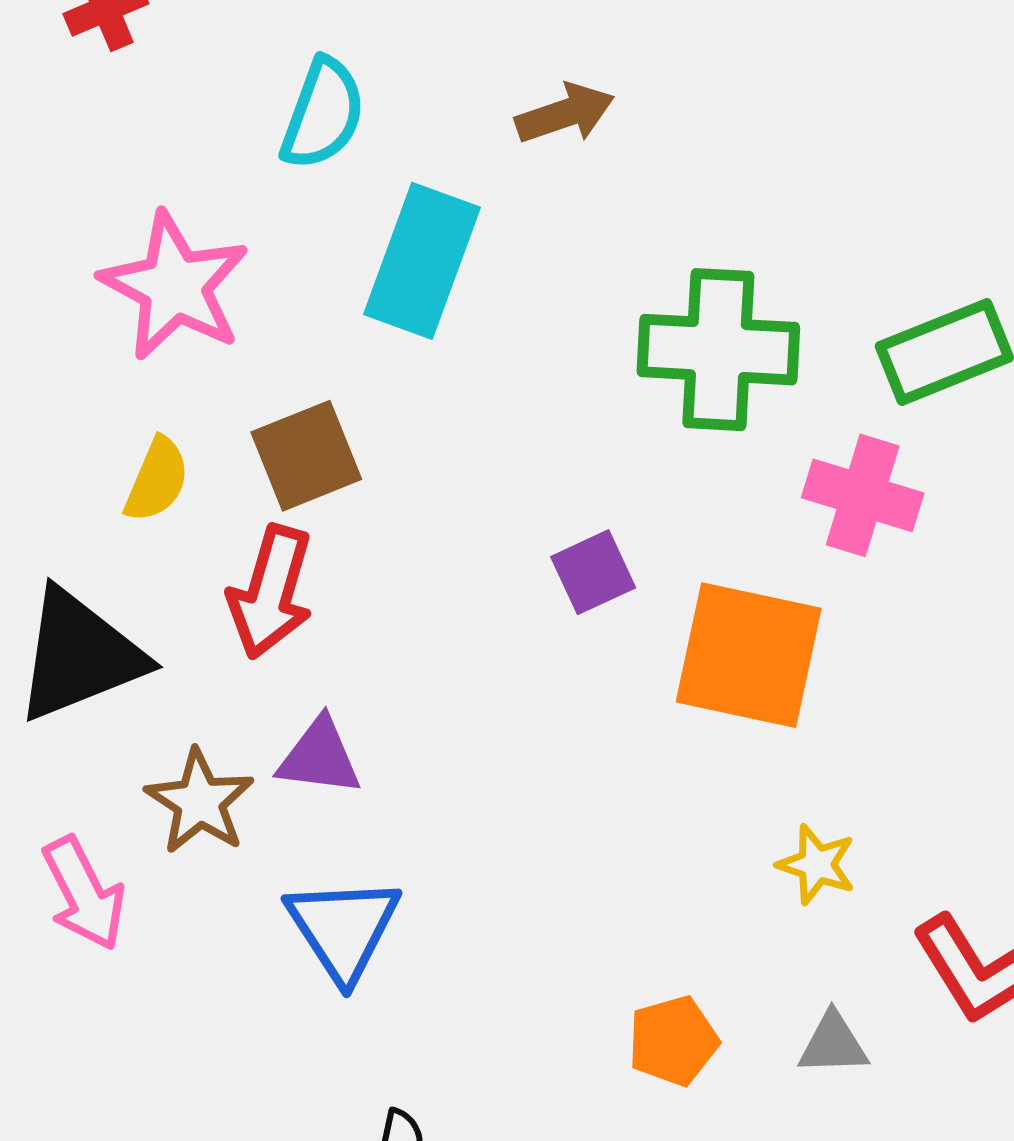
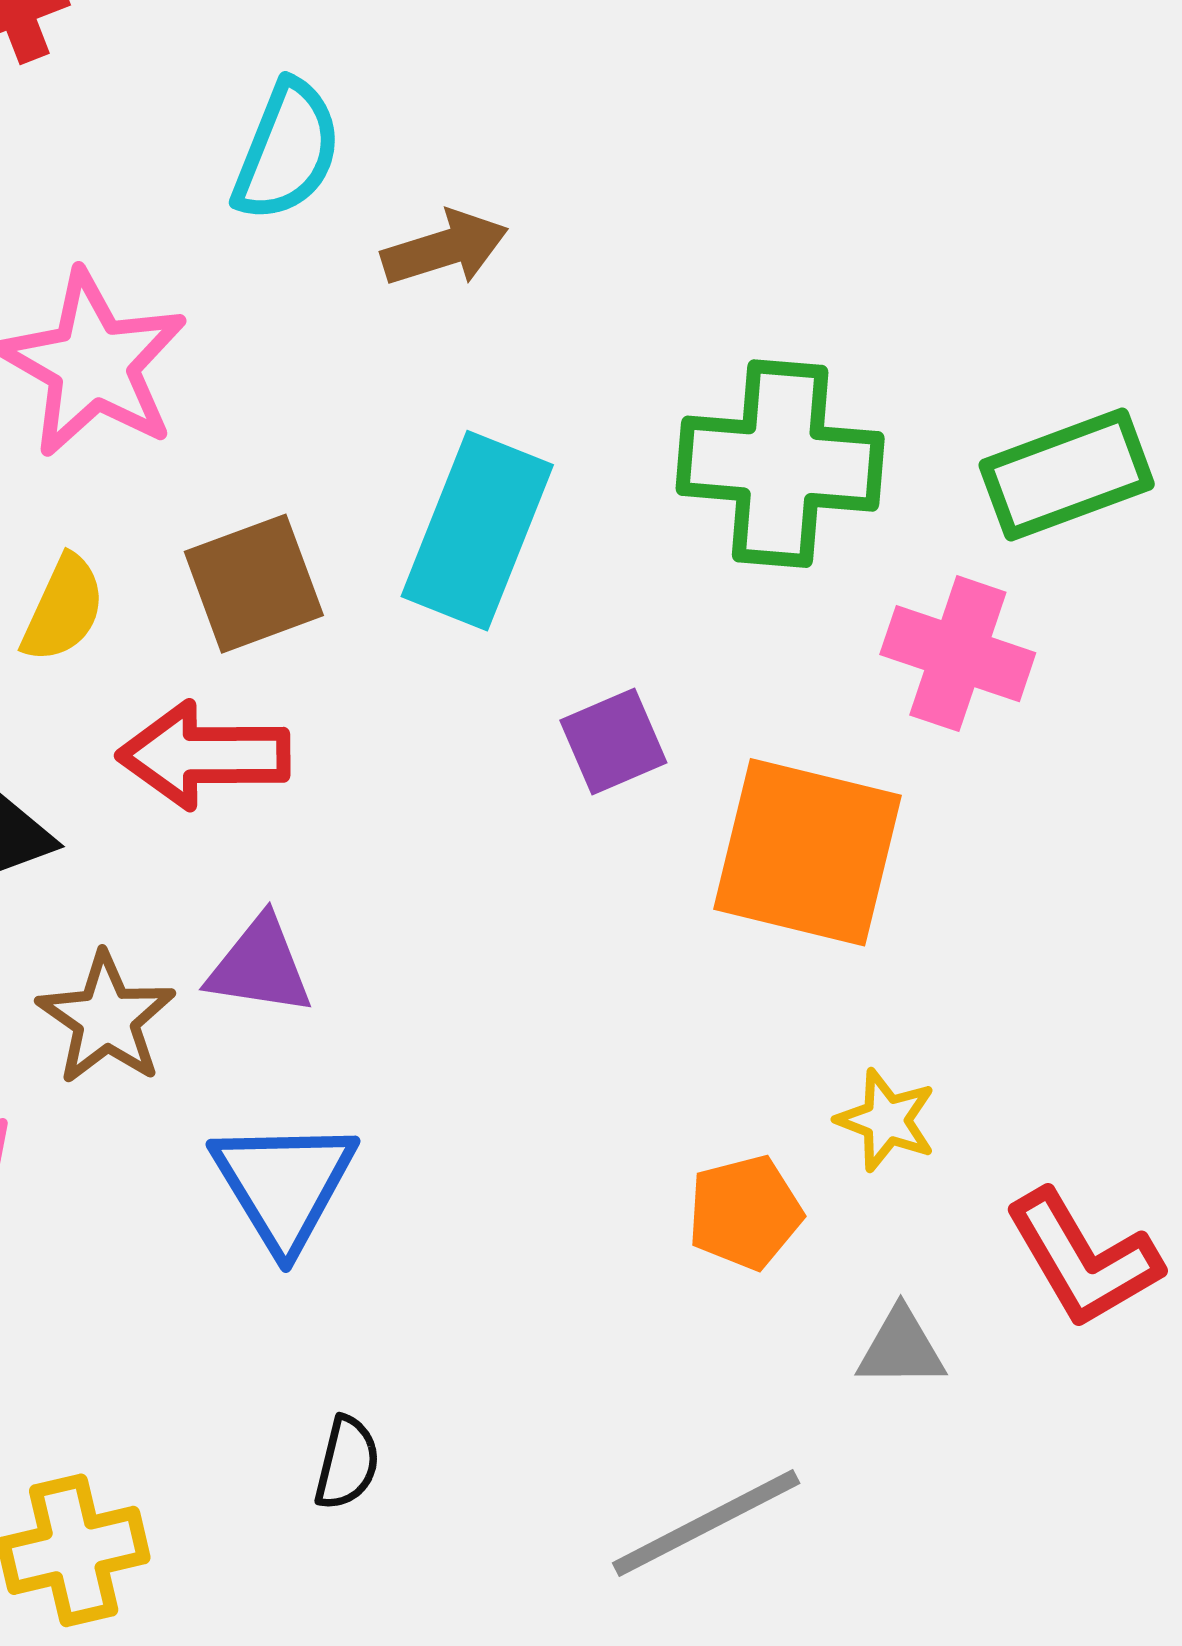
brown arrow: (565, 114) -> (445, 248), moved
cyan rectangle: (422, 261) -> (477, 531), moved
red arrow: (271, 592) -> (204, 755), turned 72
orange pentagon: (673, 1041) -> (745, 1212), moved

